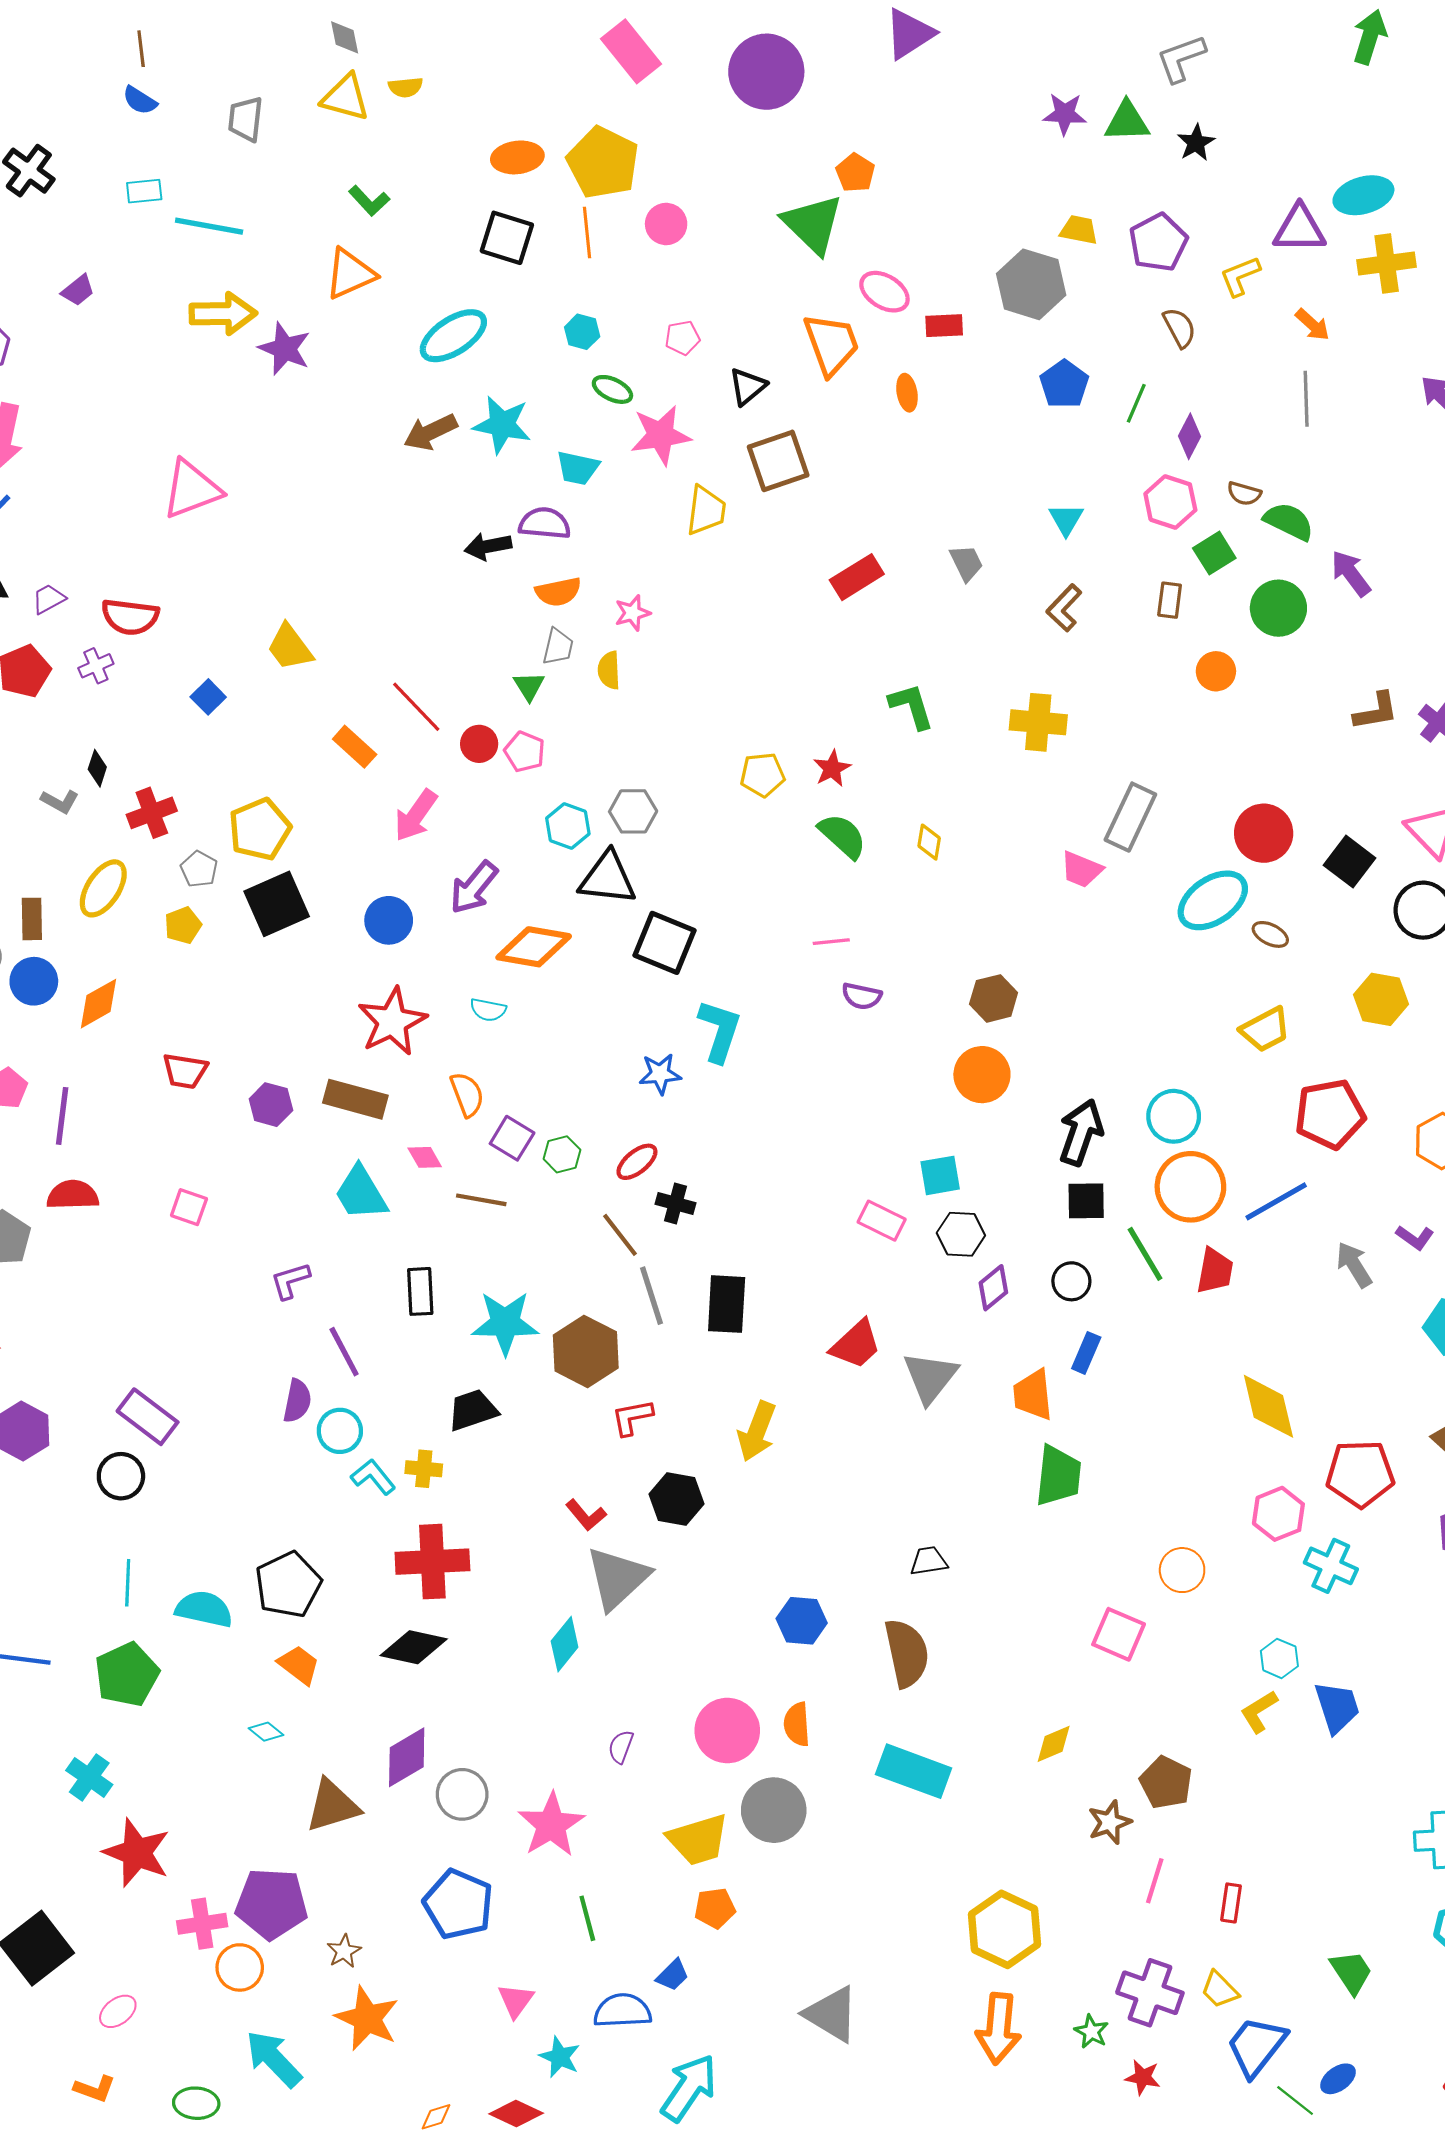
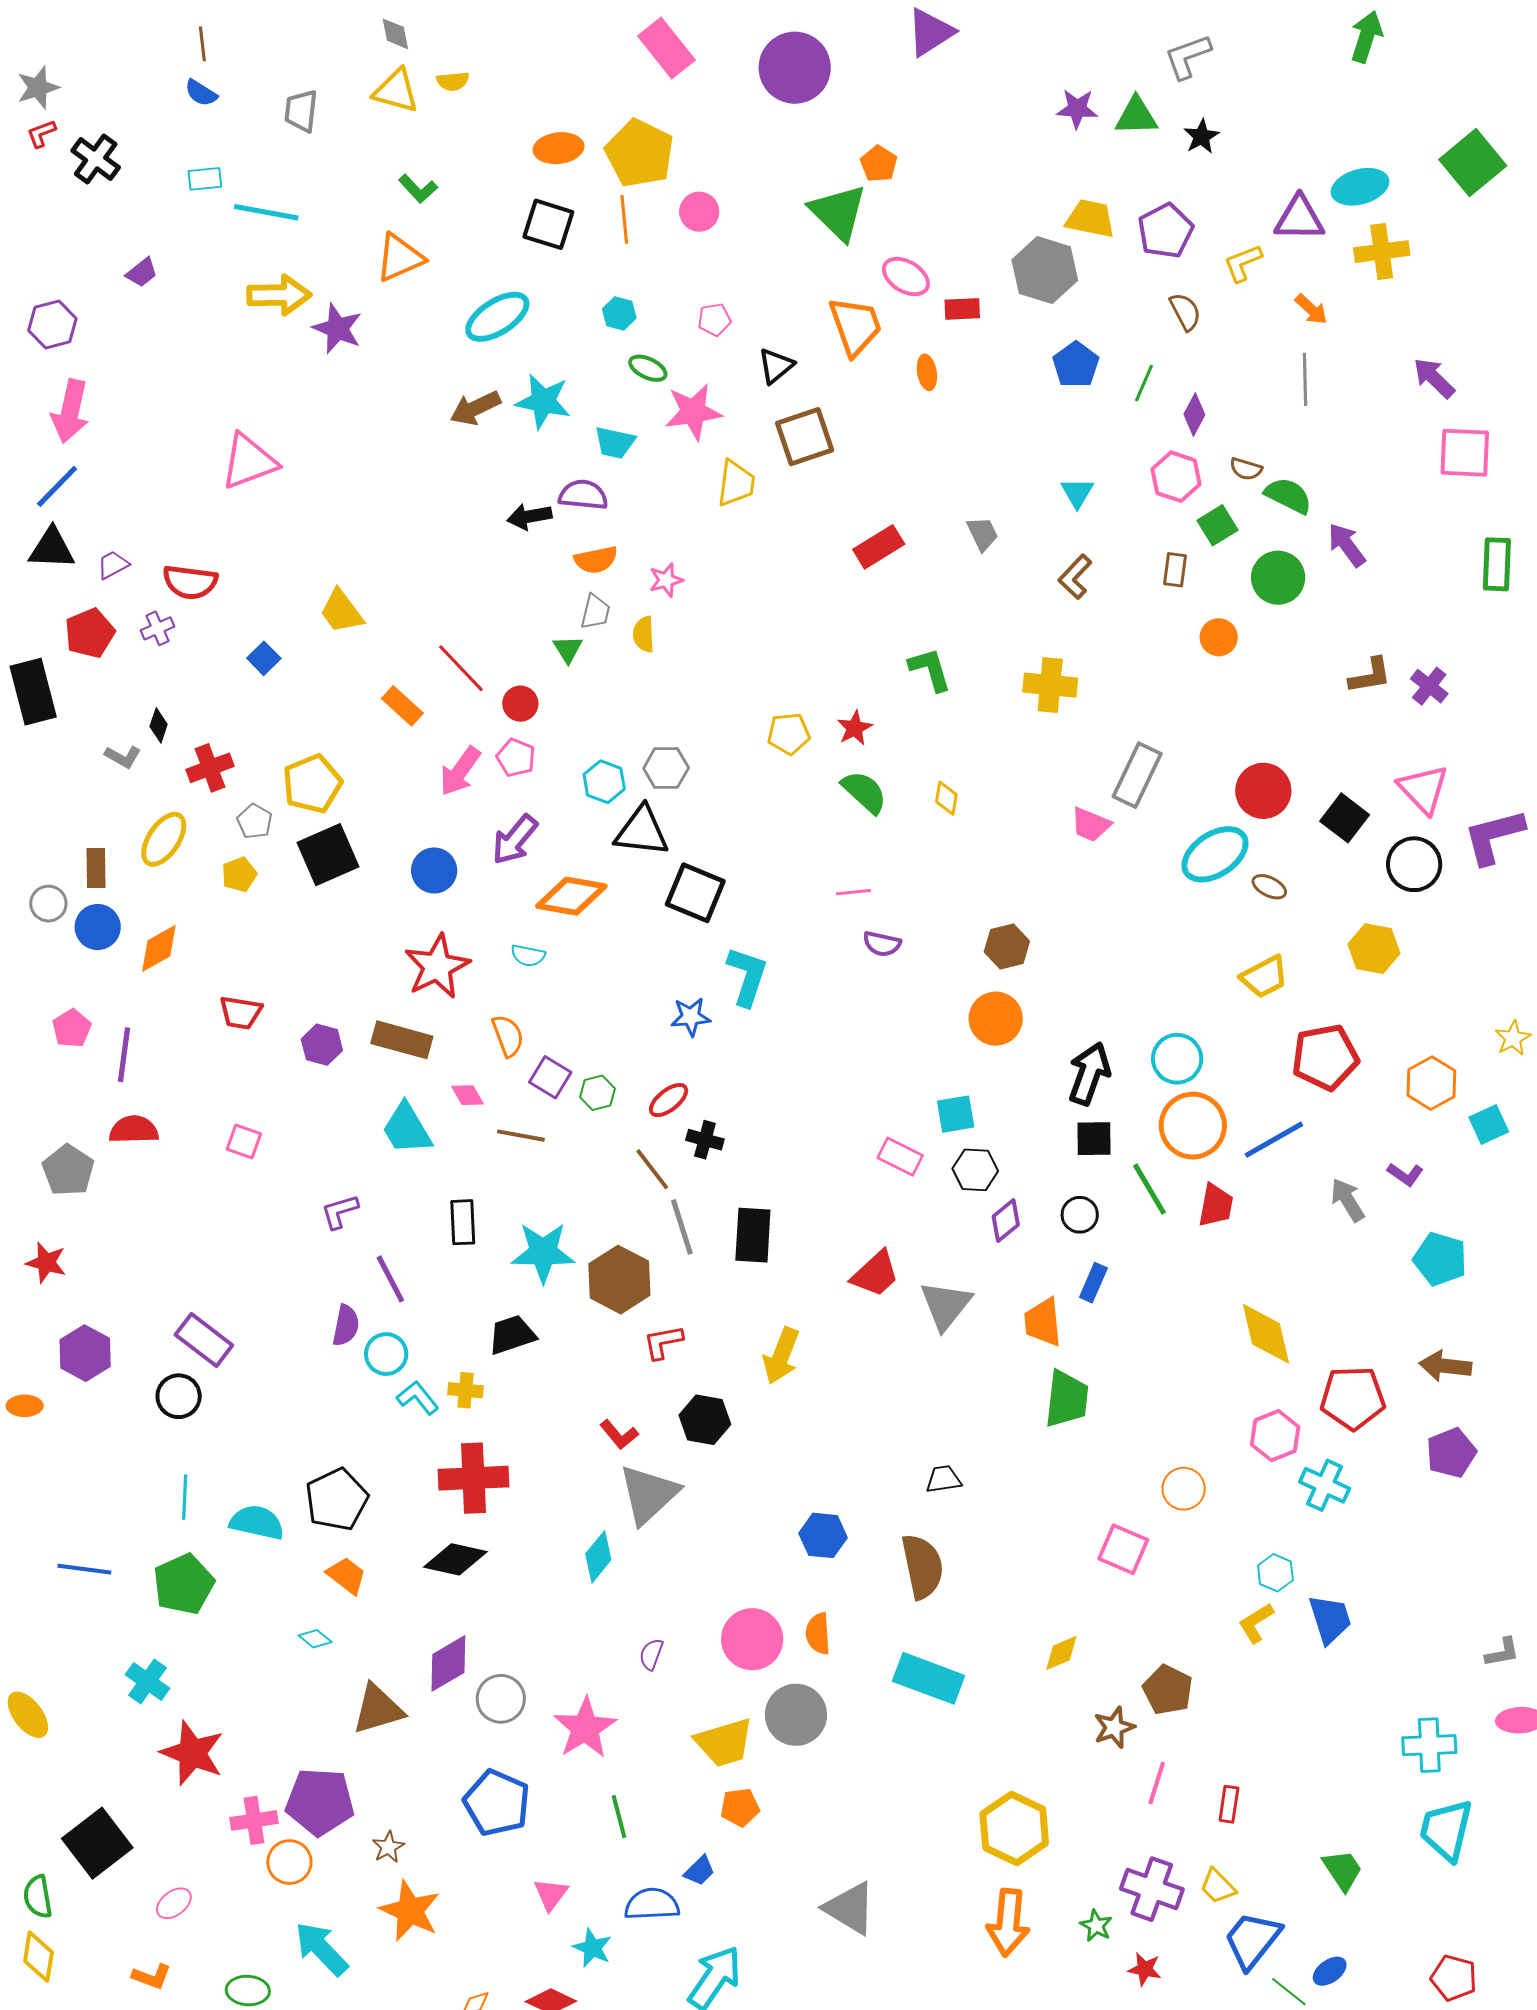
yellow trapezoid: (1079, 230) -> (1090, 219), size x1.4
pink pentagon: (525, 752) -> (516, 758), moved

